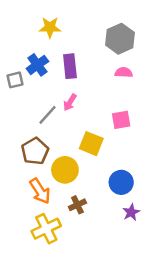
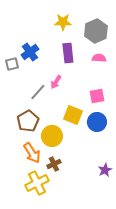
yellow star: (50, 27) -> (63, 22), moved
purple rectangle: (70, 66) -> (68, 53), moved
blue circle: (121, 182) -> (97, 122), moved
brown cross: (77, 205) -> (54, 164), moved

